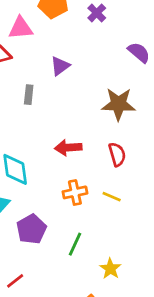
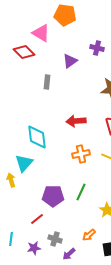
purple cross: (97, 13) -> (97, 48), moved, turned -32
pink triangle: (21, 28) -> (41, 33), turned 36
purple pentagon: (31, 229) -> (53, 196), moved, turned 30

